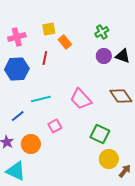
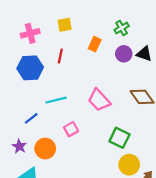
orange rectangle: (65, 42) -> (95, 44), moved, turned 64

